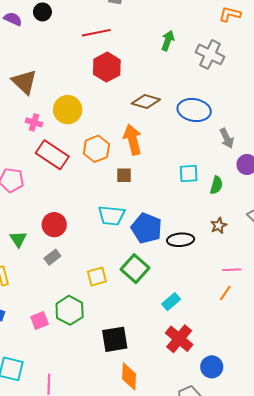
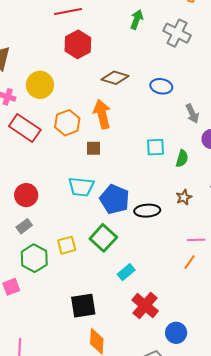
blue ellipse: (194, 110) -> (161, 86), size x0.7
cyan rectangle: (171, 302) -> (126, 272), moved
green hexagon: (70, 310) -> (34, 258), moved

